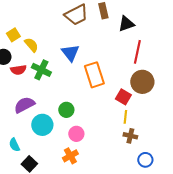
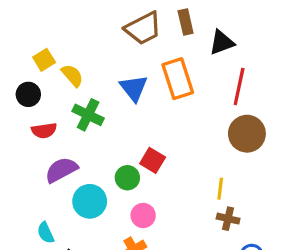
red semicircle: (18, 70) -> (44, 131), moved
orange rectangle: (94, 75) -> (178, 79), moved
red square: (123, 97) -> (153, 160), moved

